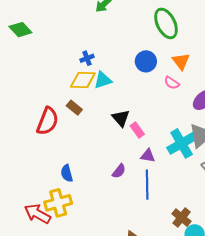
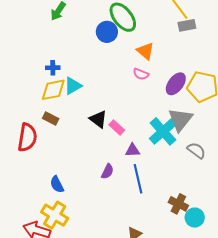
blue cross: (87, 58) -> (53, 68), turned 32
blue circle: (146, 61) -> (107, 32), moved
yellow cross: (58, 203) -> (55, 215), turned -32

